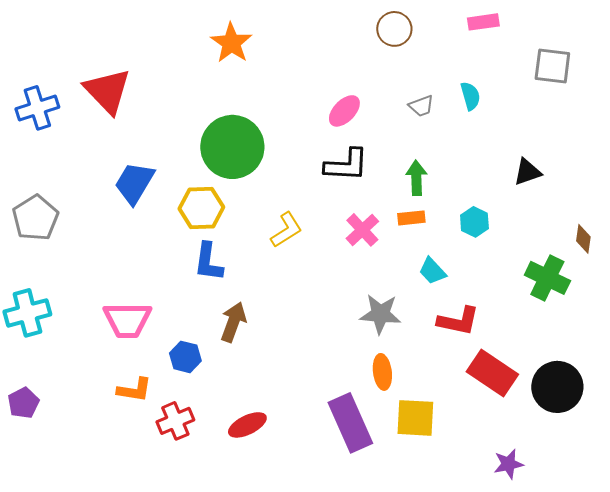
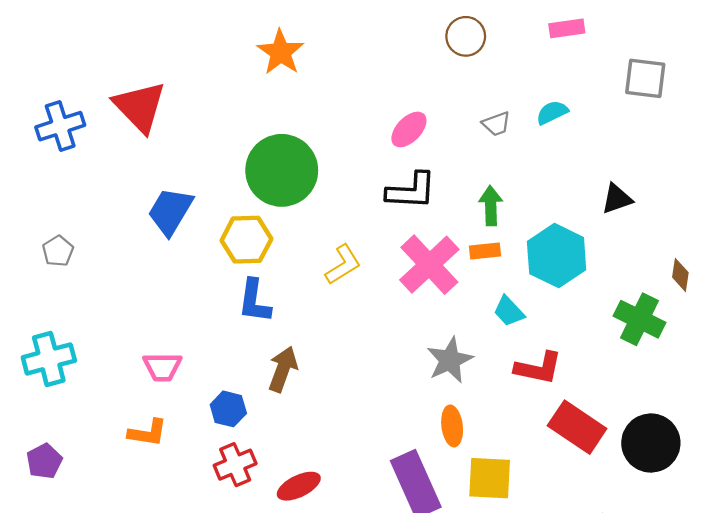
cyan semicircle: (470, 96) -> (552, 112), turned -100
gray pentagon: (35, 218) -> (58, 251), size x0.6
cyan hexagon: (474, 222) -> (557, 256), size x1.8
pink cross: (362, 230) -> (429, 265), size x1.6
gray star: (380, 314) -> (450, 360), turned -30
pink trapezoid: (127, 320) -> (162, 367), size x0.7
orange L-shape: (134, 390) -> (148, 433), moved
red cross: (175, 421) -> (235, 465), moved

